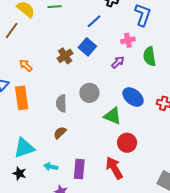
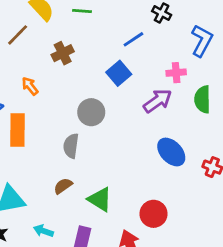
brown cross: (65, 56) -> (63, 53), moved
purple arrow: (118, 62) -> (158, 101), size x1.5
gray circle: (89, 93) -> (91, 112), moved
green triangle: (113, 116) -> (100, 199), moved

